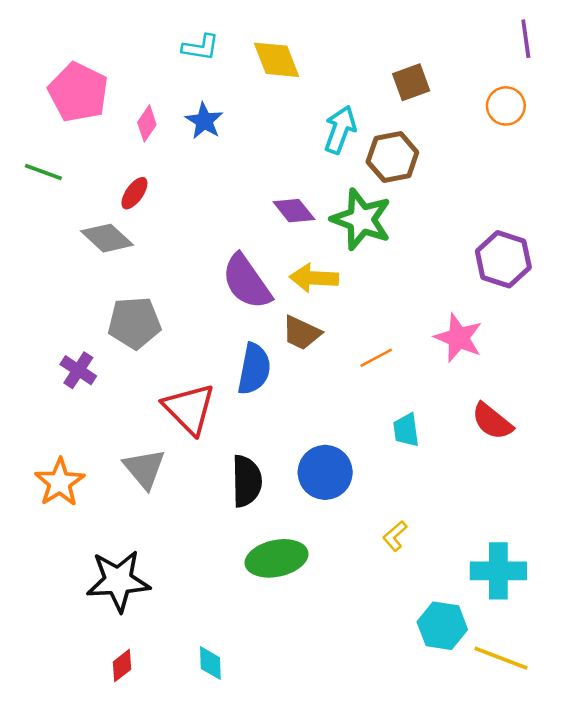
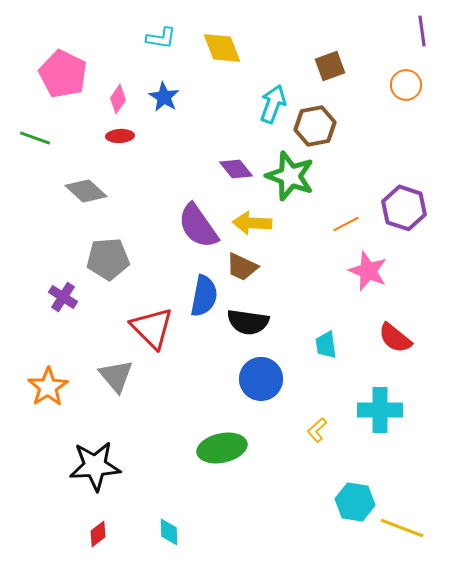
red ellipse: (134, 193) -> (120, 136), moved, turned 52
orange line: (376, 358) -> (346, 224), moved
black semicircle: (247, 481) -> (248, 322), moved, turned 99
cyan cross: (498, 571) -> (380, 410), moved

